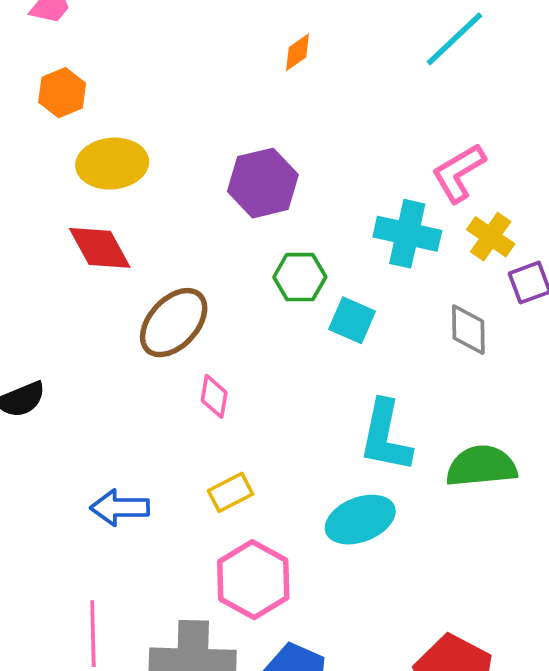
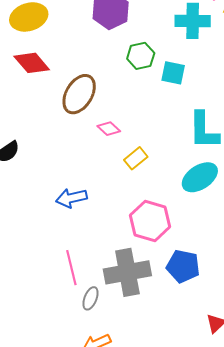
pink diamond: (214, 396) -> (109, 129), turned -45
yellow rectangle: (231, 492) -> (136, 158), moved

